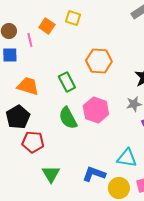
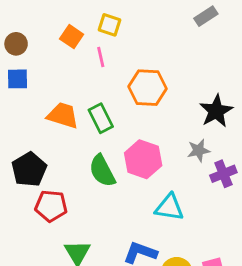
pink line: (30, 40) -> (101, 57), moved
orange trapezoid: (28, 86) -> (63, 115), moved
cyan triangle: (127, 158) -> (169, 207), moved

